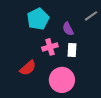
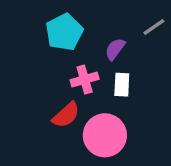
purple semicircle: (68, 29) -> (115, 49), turned 64
red semicircle: (28, 68) -> (66, 115), moved

